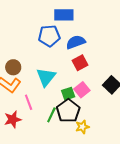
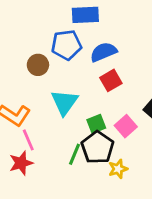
brown circle: (13, 67) -> (38, 65), moved
pink square: (82, 90) -> (126, 126), moved
pink line: (29, 102) -> (28, 140), moved

